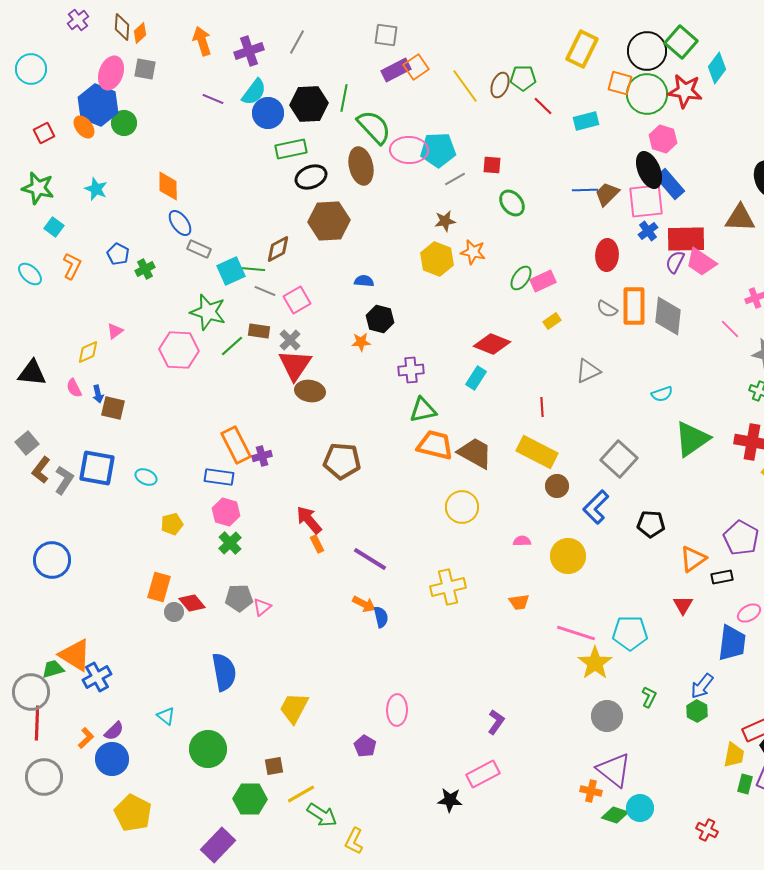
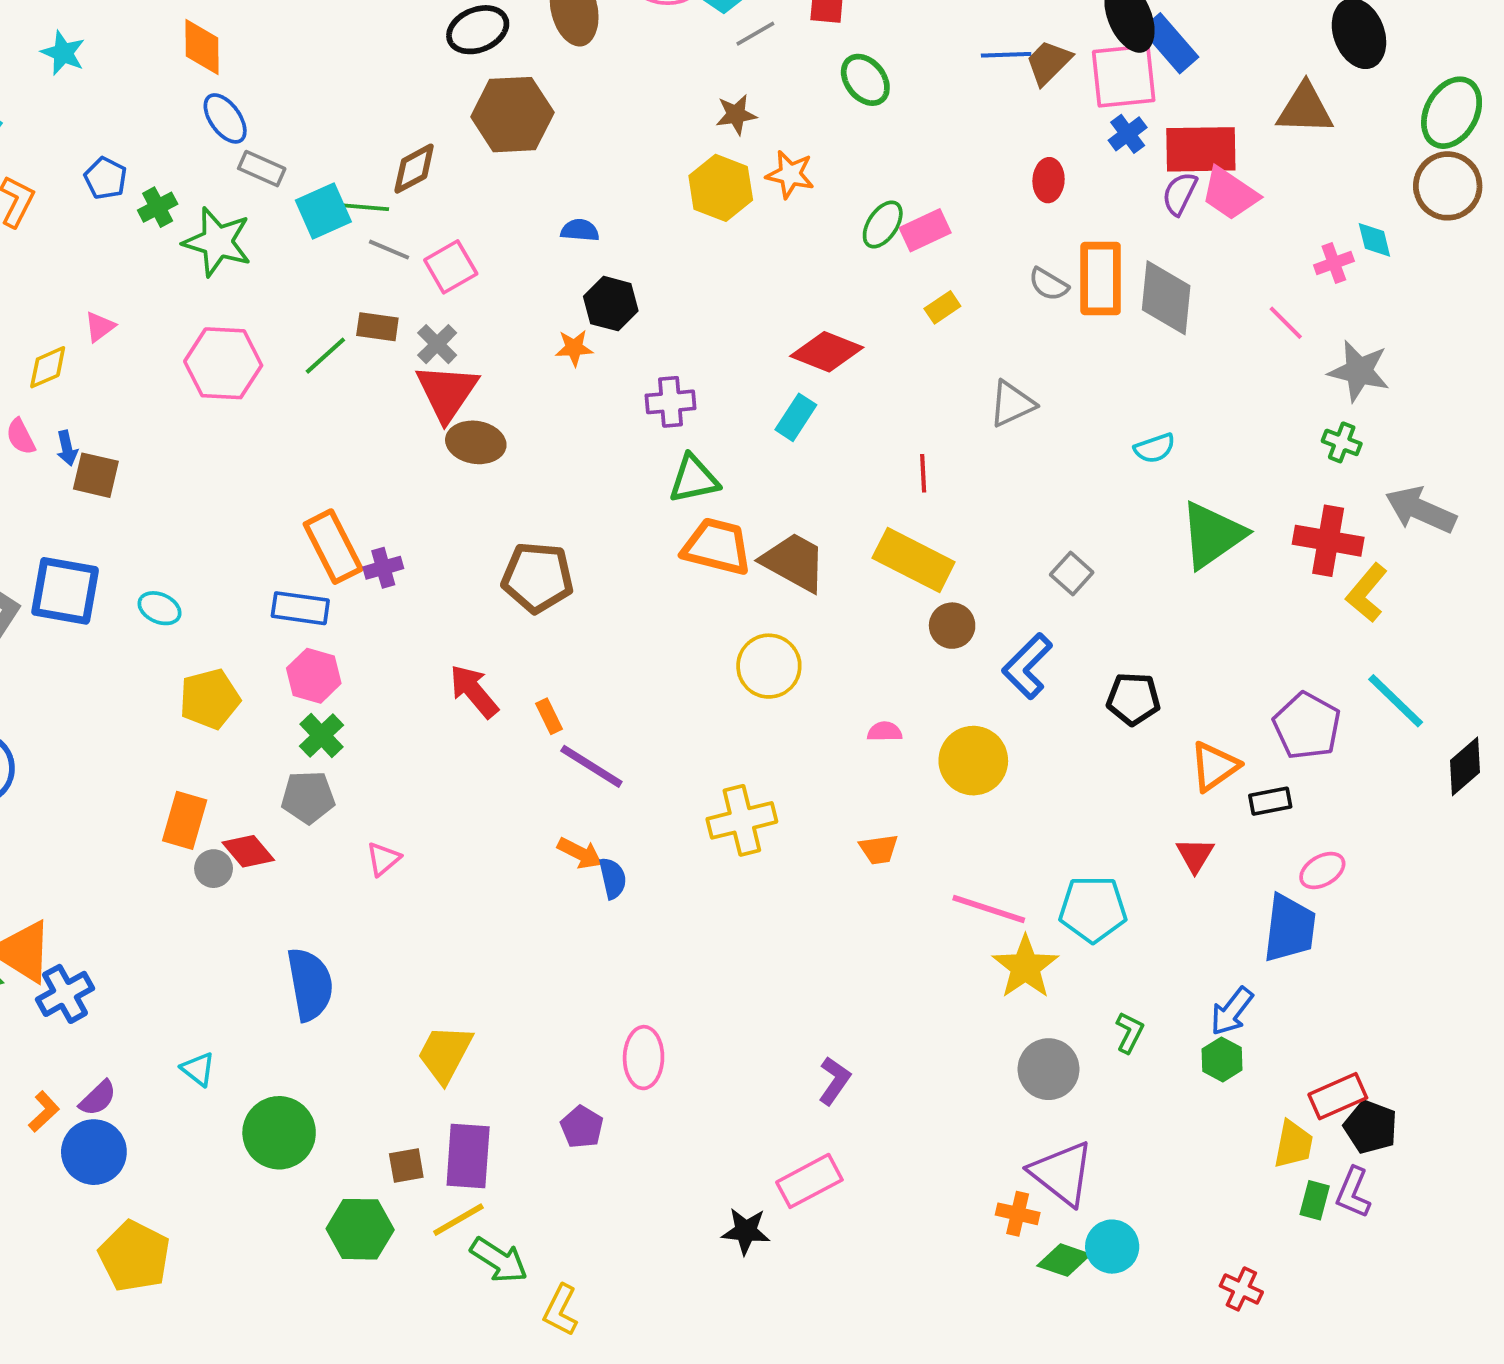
red ellipse: (607, 255) -> (1049, 180), size x0.7
green star: (208, 312) -> (217, 242), moved
gray square: (619, 459) -> (1072, 574), size x0.6
yellow pentagon: (172, 524) -> (210, 699), size x1.4
orange rectangle: (317, 544) -> (549, 716), moved
gray pentagon: (239, 598) -> (308, 797), moved
purple rectangle: (218, 845) -> (468, 1156), moved, turned -40

